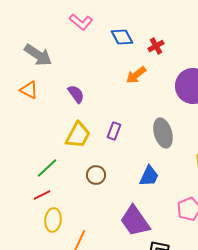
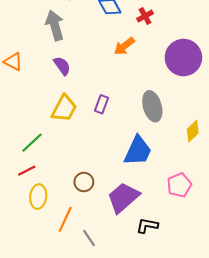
gray arrow: (38, 55) -> (55, 25), moved, turned -140
brown circle: (96, 175) -> (84, 182), moved
blue trapezoid: (149, 176) -> (138, 151), size x1.4
purple trapezoid: (135, 221) -> (123, 198), turned 84

